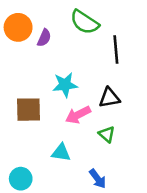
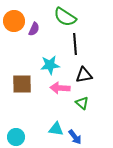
black line: (116, 50) -> (75, 44), moved
pink arrow: (78, 115) -> (60, 88), turned 30
cyan triangle: (61, 153) -> (56, 129), moved

